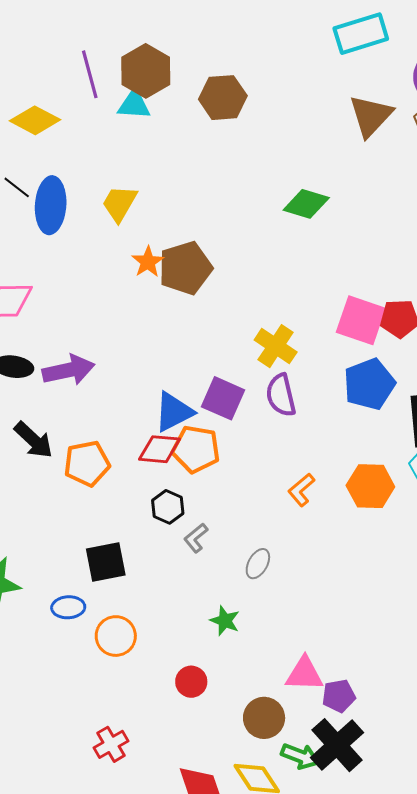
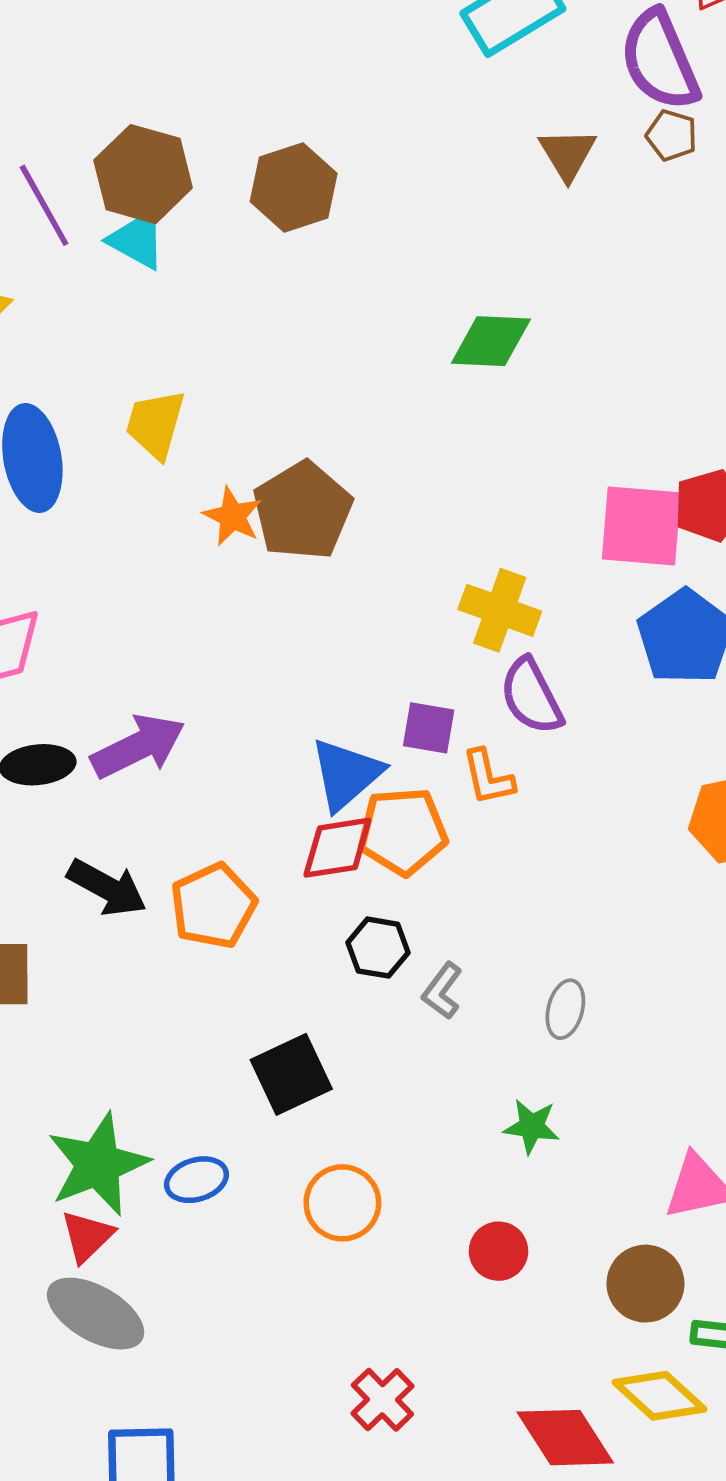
cyan triangle: (134, 105) -> (137, 240), turned 39
brown triangle: (371, 116) -> (567, 154), size x0.7
purple square: (223, 398) -> (429, 728), size x0.7
orange L-shape: (301, 490) -> (488, 777), moved, turned -48
blue ellipse: (68, 607) -> (196, 1180), moved

